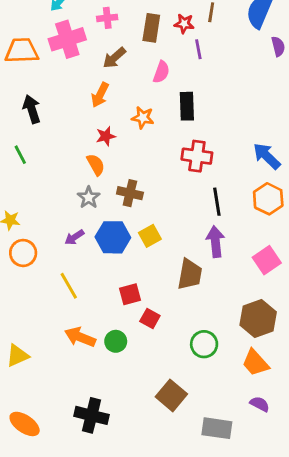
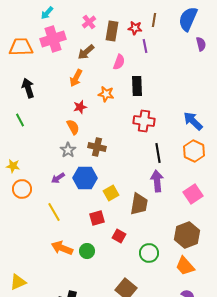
pink cross: (107, 18) -> (89, 22), moved, turned -32
yellow square: (150, 236) -> (111, 193), moved
red square: (150, 319) -> (119, 236), moved
yellow triangle: (17, 356) -> (18, 282), moved

